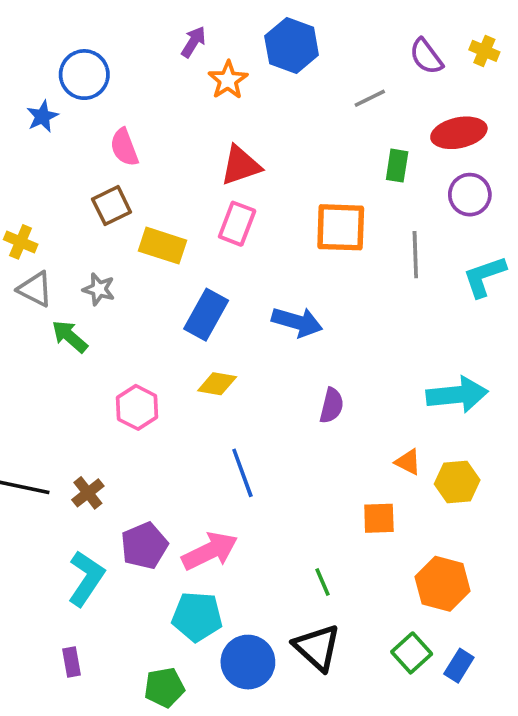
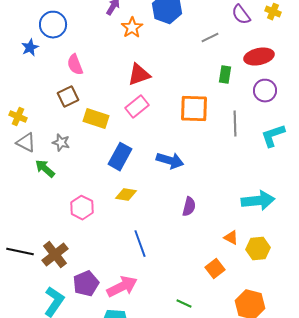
pink rectangle: (237, 224) -> (137, 107), turned 30
brown cross: (88, 493) -> (55, 255), size x1.5
orange square: (379, 518) -> (215, 269), turned -36
green line: (323, 582) -> (184, 304), turned -42

